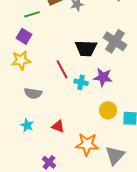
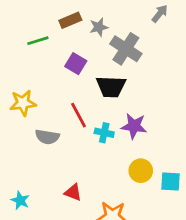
purple square: (24, 36) -> (76, 64), moved
gray cross: (115, 41) -> (126, 49), moved
gray semicircle: (33, 93) -> (47, 137), moved
cyan star: (27, 125) -> (20, 200), moved

